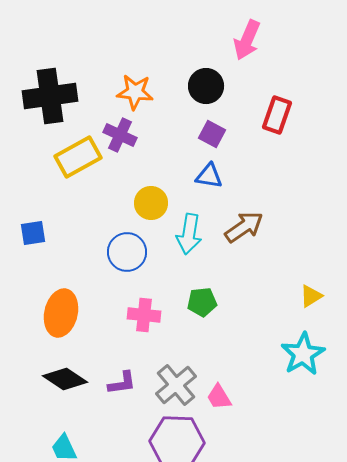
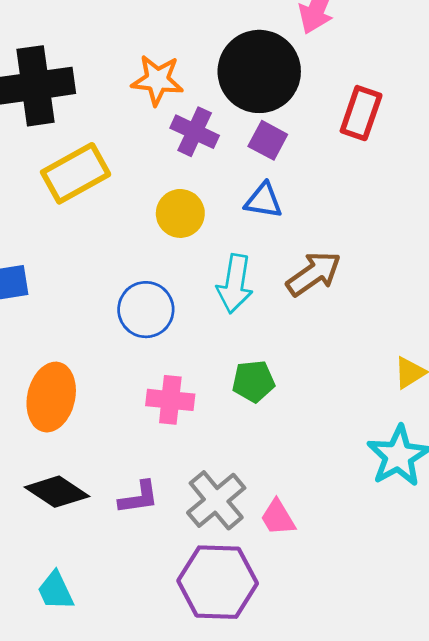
black circle: (206, 86) -> (259, 71), size x1.6
purple cross: (120, 135) -> (195, 132), moved
yellow circle: (151, 203) -> (180, 213), moved

